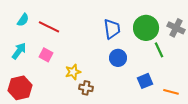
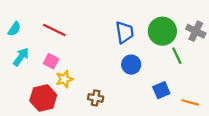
cyan semicircle: (23, 20) -> (14, 29), moved
yellow star: (73, 72) -> (64, 79), moved
red hexagon: (20, 88) -> (43, 98), moved

